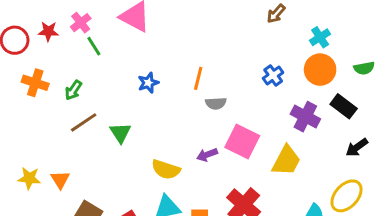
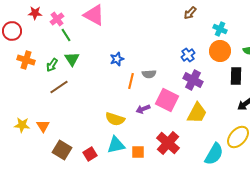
red star: (48, 31) -> (35, 13), moved
cyan cross: (320, 37) -> (220, 29), turned -32
orange line: (198, 78) -> (131, 81), moved
blue star: (148, 83) -> (117, 59), moved
black rectangle: (344, 106) -> (236, 76), turned 54
purple cross: (305, 117) -> (193, 80), moved
green triangle: (120, 133) -> (72, 59), moved

